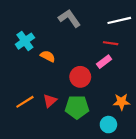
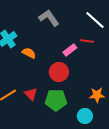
white line: (119, 20) -> (95, 20), turned 55
pink rectangle: (104, 62) -> (70, 50), moved
red triangle: (50, 101) -> (31, 94), turned -32

